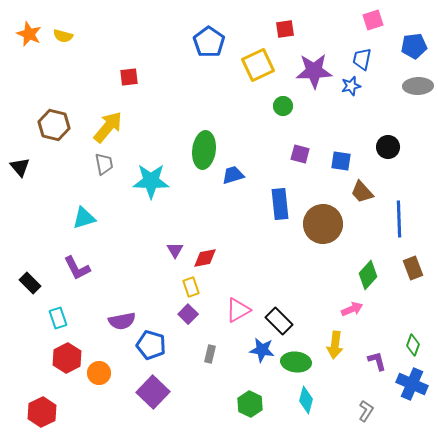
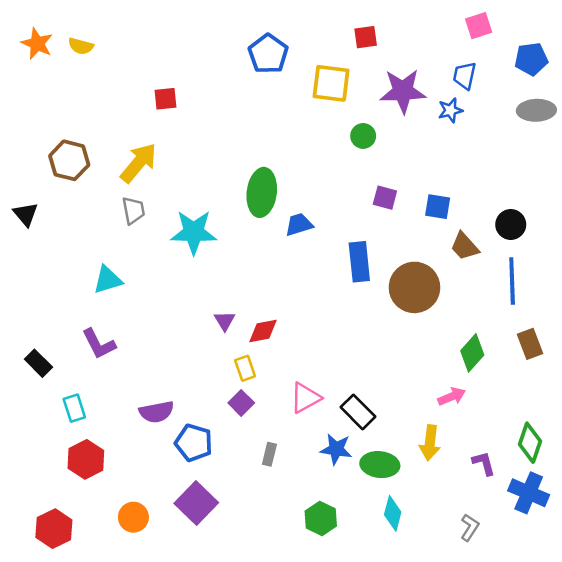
yellow square: (258, 65) -> (331, 83), turned 32
black circle: (388, 147) -> (511, 225), moved
green diamond: (413, 345) -> (530, 443), size x1.4
orange circle: (99, 373) -> (133, 517), moved

